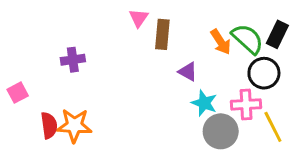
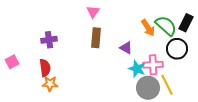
brown rectangle: (162, 34) -> (96, 38), moved
pink cross: (246, 104) -> (153, 65), moved
red semicircle: (49, 125) -> (45, 68), moved
orange star: (74, 125) -> (50, 84), size x0.7
yellow line: (273, 127) -> (167, 85), moved

